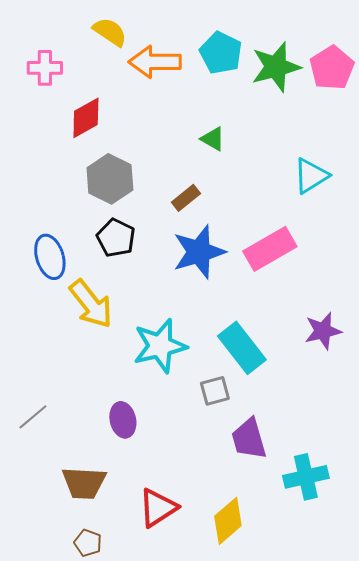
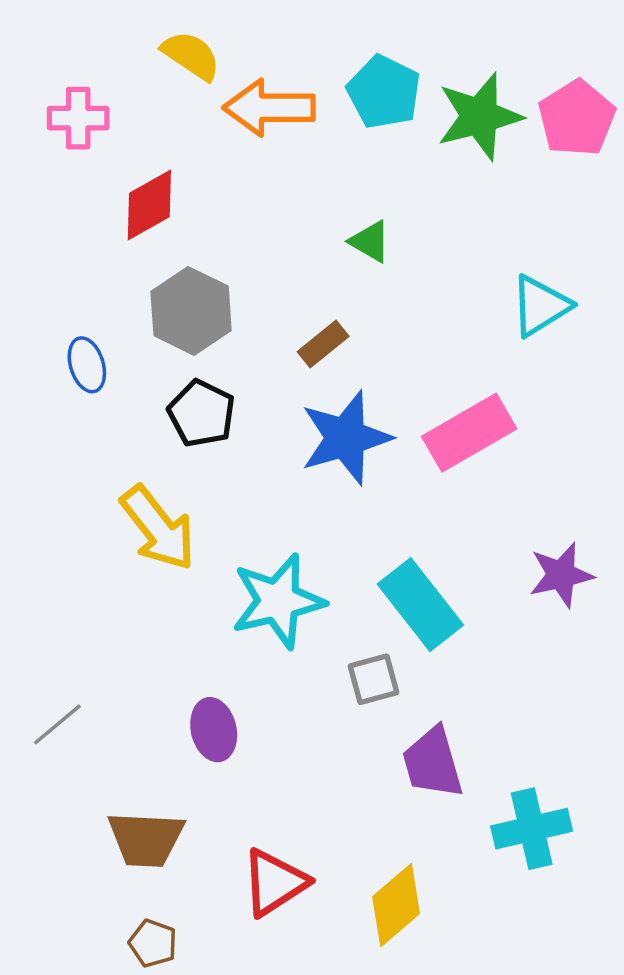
blue ellipse: (50, 257) -> (87, 365), moved, size x0.7

